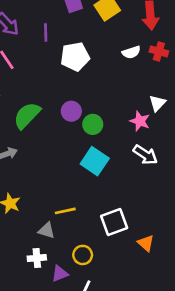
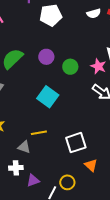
green circle: (93, 124) -> (70, 67), moved
cyan square: (95, 161) -> (48, 97), moved
orange triangle: (146, 243) -> (91, 165), moved
yellow circle: (83, 255) -> (67, 182), moved

